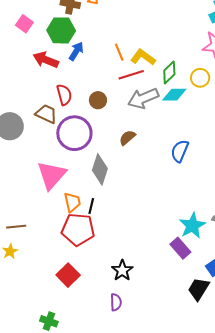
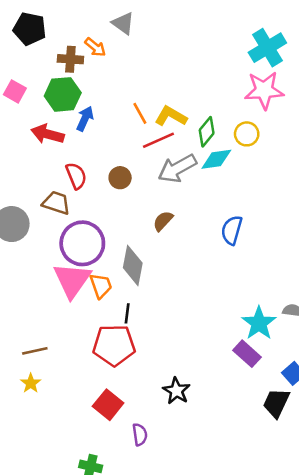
purple circle: (74, 133) -> (82, 243), moved
orange trapezoid: (72, 202) -> (101, 286), moved
purple semicircle: (116, 302) -> (140, 435), moved

